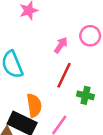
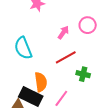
red line: (64, 75) -> (66, 57), turned 35

